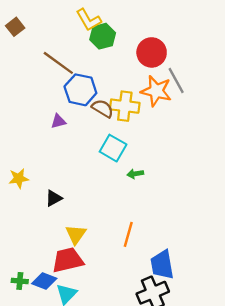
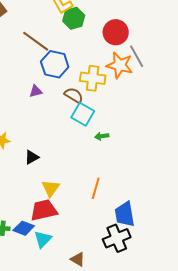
brown semicircle: (103, 108) -> (74, 95), moved

